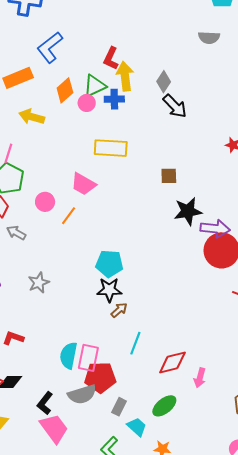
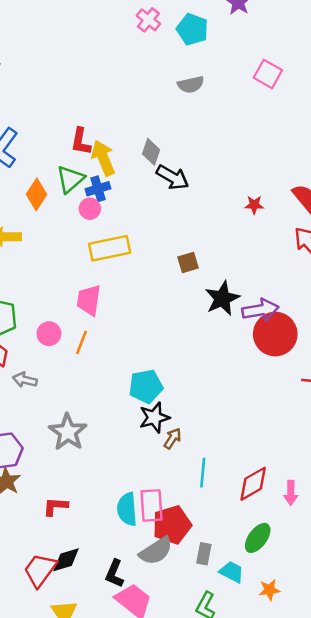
pink circle: (87, 103) -> (90, 209), moved
pink trapezoid: (83, 184) -> (89, 300), turned 84
gray star: (39, 283) -> (68, 432), size x1.4

